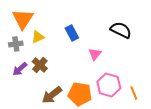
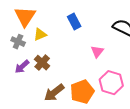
blue rectangle: (72, 33) -> (74, 21), moved
gray cross: (16, 44) -> (18, 42), turned 32
orange pentagon: (80, 94) -> (82, 92), turned -30

